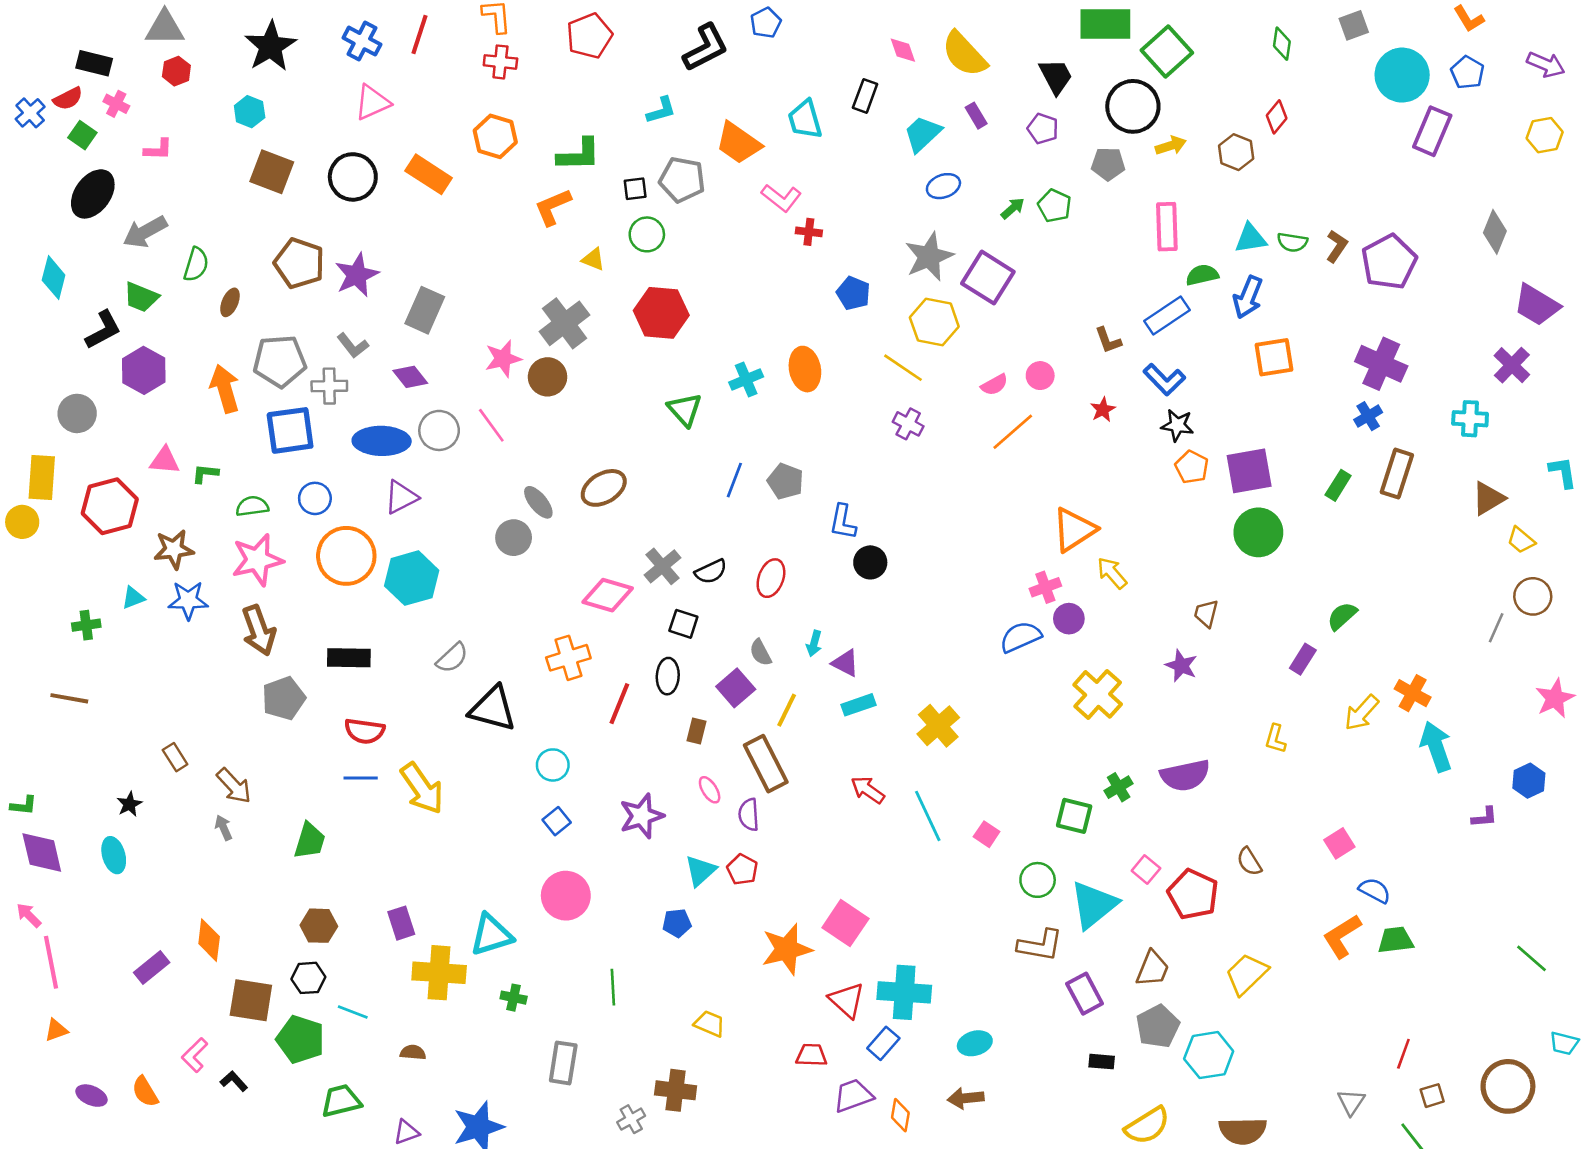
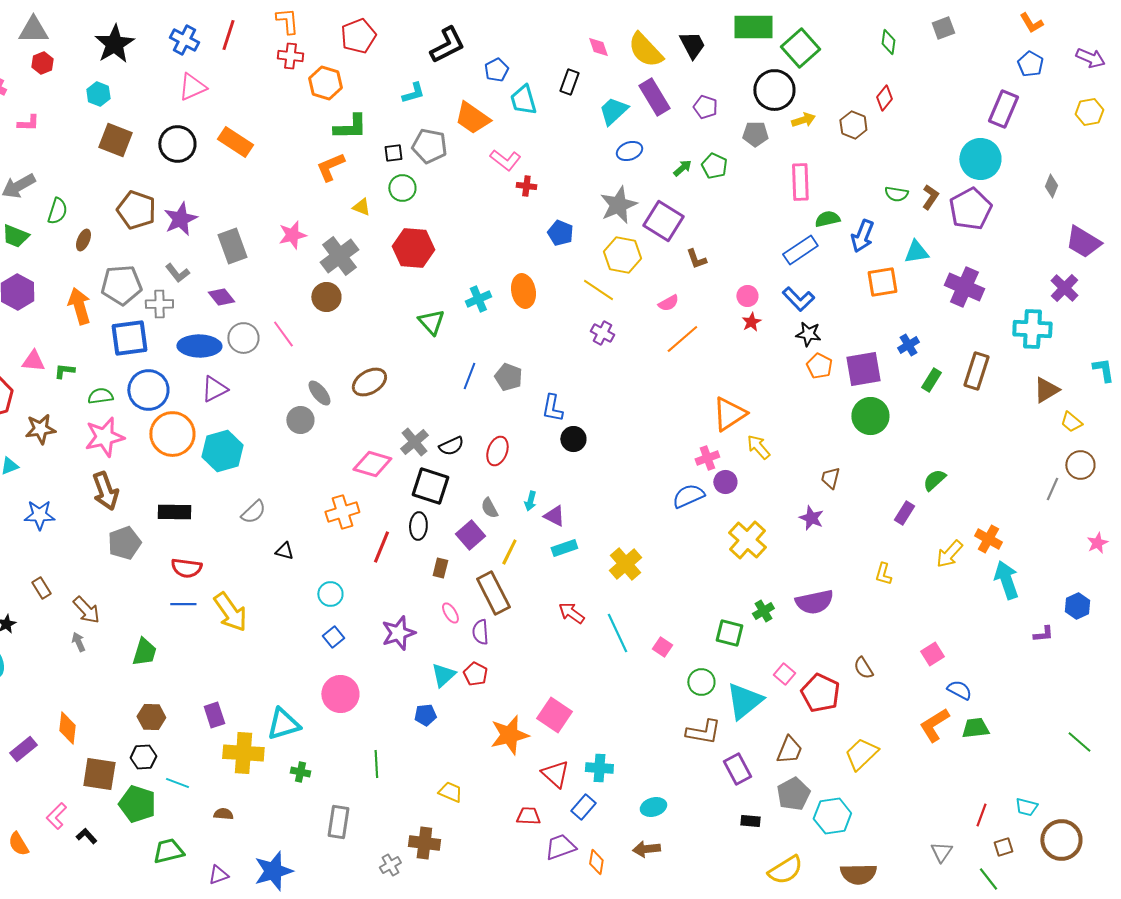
blue pentagon: (766, 23) -> (496, 70), moved
cyan circle: (1402, 75) -> (980, 159), moved
black trapezoid: (1056, 76) -> (692, 45), moved
purple rectangle: (976, 116) -> (654, 97), size x1.8
orange hexagon: (495, 136) -> (325, 83), moved
gray diamond: (1495, 232) -> (1051, 186), size x0.7
cyan triangle: (1251, 238) -> (916, 252), moved
gray rectangle: (425, 310) -> (232, 246), turned -44
brown L-shape: (1108, 340) -> (696, 259), moved
pink star: (503, 359) -> (292, 235), moved
pink circle: (1040, 376) -> (747, 296), moved
blue cross: (1368, 416) -> (908, 345), moved
cyan cross: (1470, 419) -> (1032, 329), size x1.4
blue circle: (315, 498) -> (148, 390), size x1.6
blue star: (188, 600) -> (39, 515), moved
black square: (683, 624) -> (430, 486), size x1.6
pink star: (1555, 698) -> (1097, 543), size x0.7
black triangle: (493, 709) -> (284, 551), size x0.5
cyan cross: (904, 992) -> (599, 768), size x0.7
cyan trapezoid: (1564, 1043) -> (1026, 807), moved

